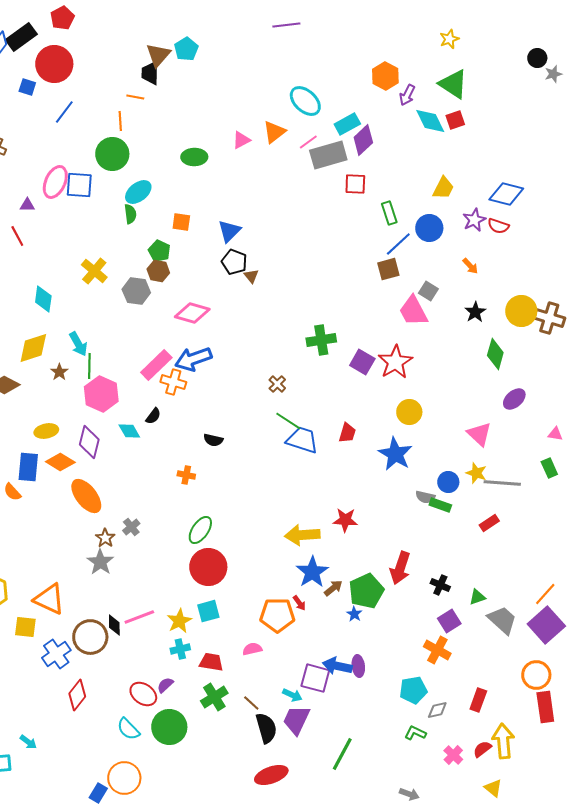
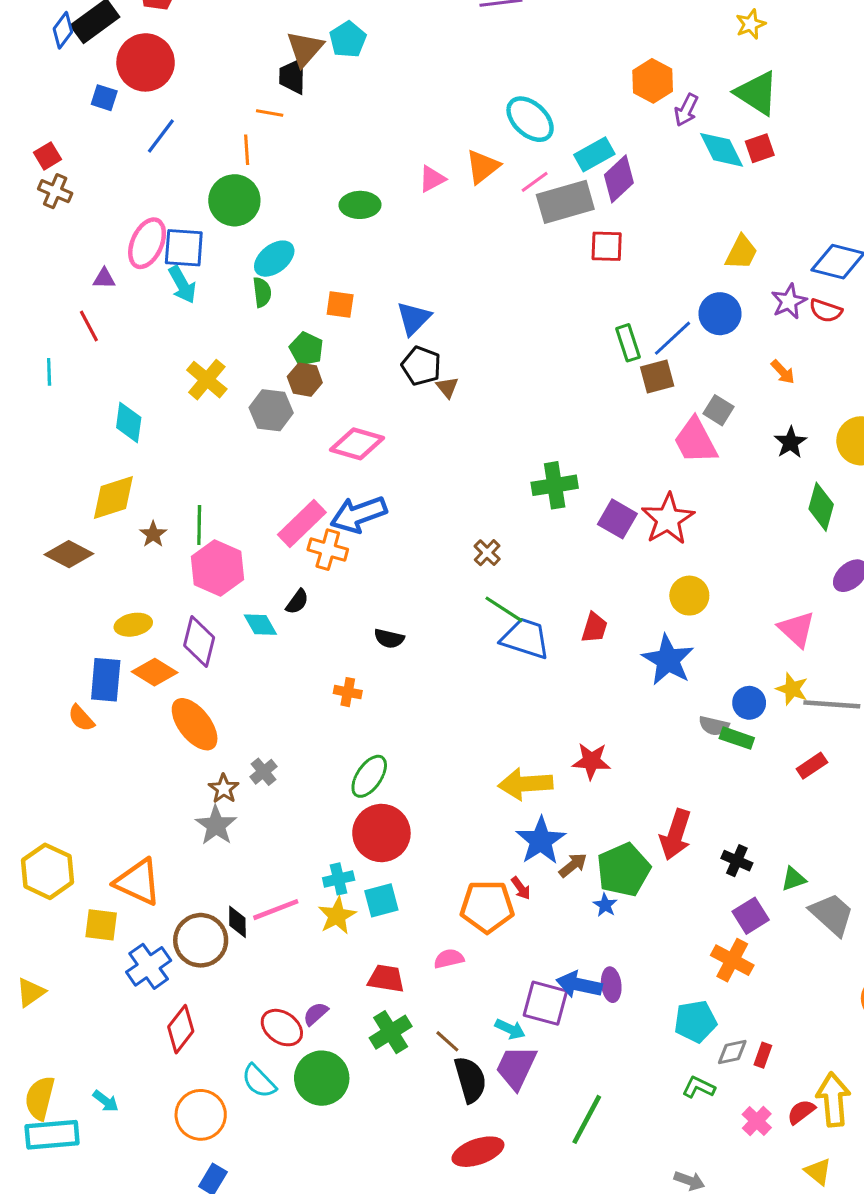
green rectangle: (389, 213) -> (628, 343), moved
cyan arrow: (78, 344) -> (182, 285), moved
cyan cross: (180, 649) -> (339, 879), moved
red rectangle: (478, 700) -> (763, 1055), moved, size x0.7
orange circle: (124, 778) -> (201, 1115), moved

